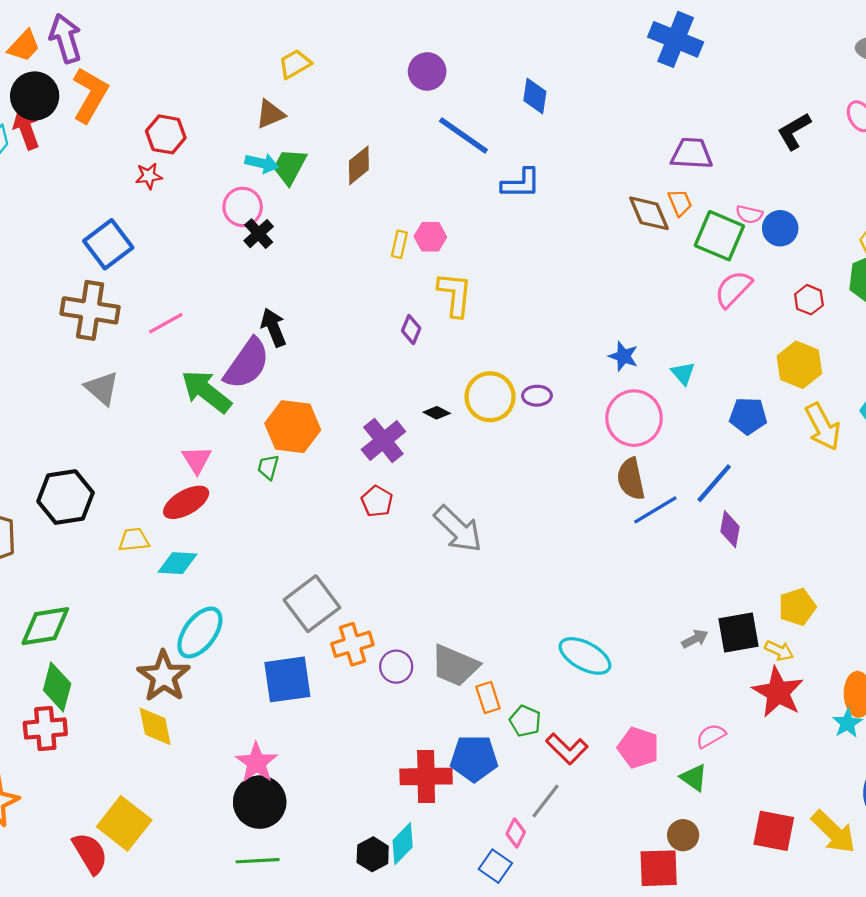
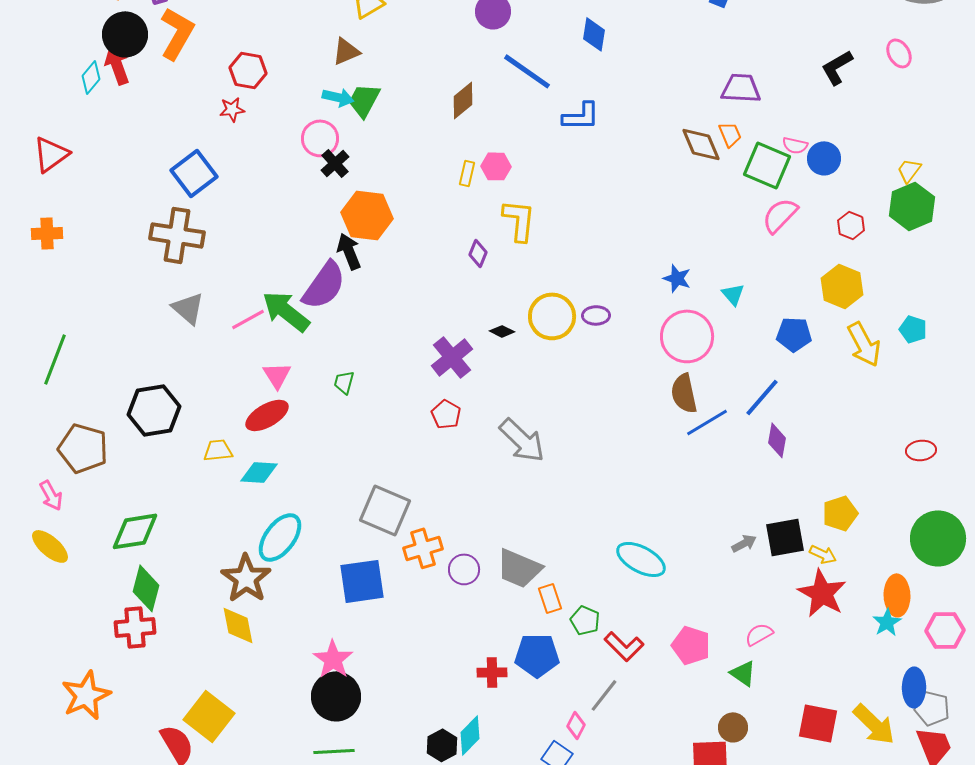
brown diamond: (359, 165) -> (463, 100), moved
pink line: (166, 323) -> (248, 319), moved
orange hexagon: (293, 427) -> (367, 215), moved
gray square: (312, 604) -> (385, 510), turned -30
red cross: (426, 776) -> (492, 672), size x0.6

